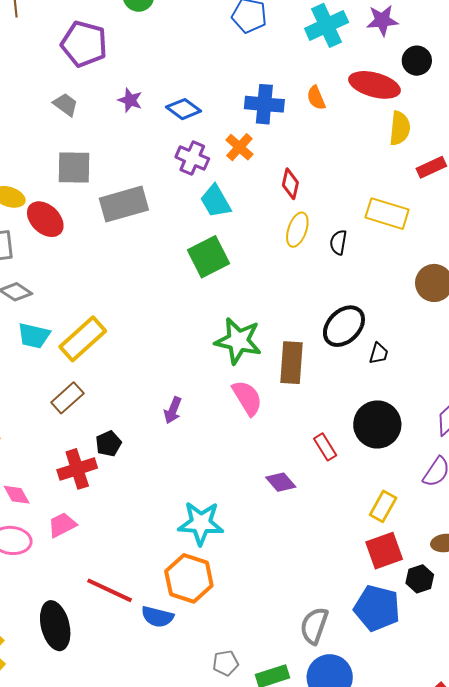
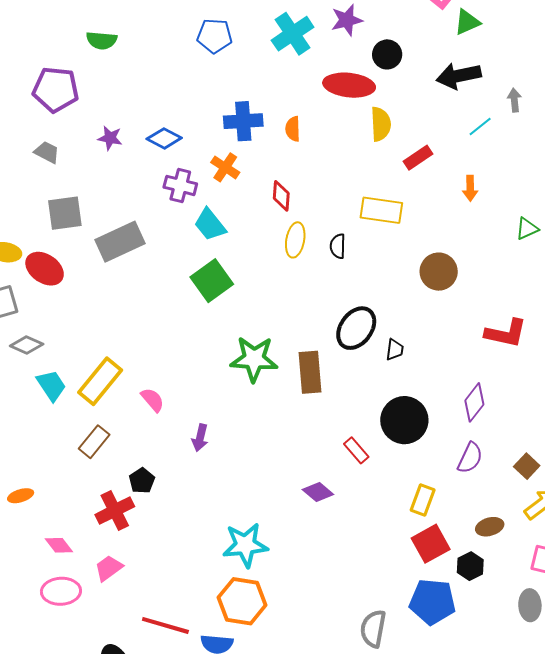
orange semicircle: (316, 98) -> (293, 129), moved, turned 30
cyan trapezoid: (34, 336) -> (51, 385), turned -128
pink semicircle: (247, 398) -> (152, 400), moved, size x0.7

